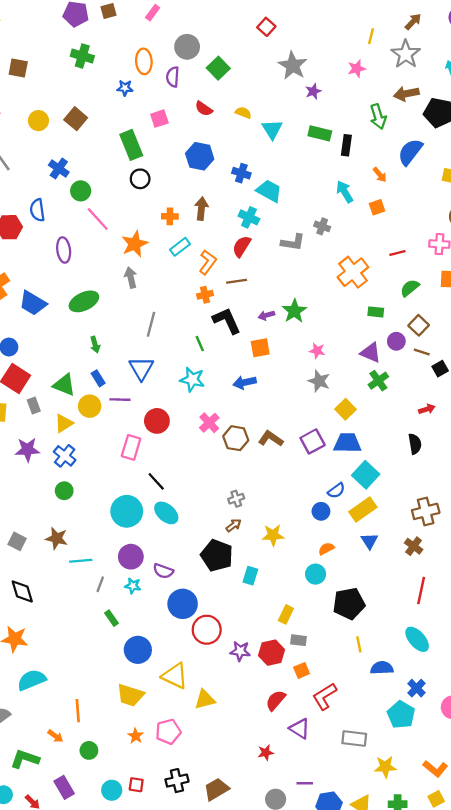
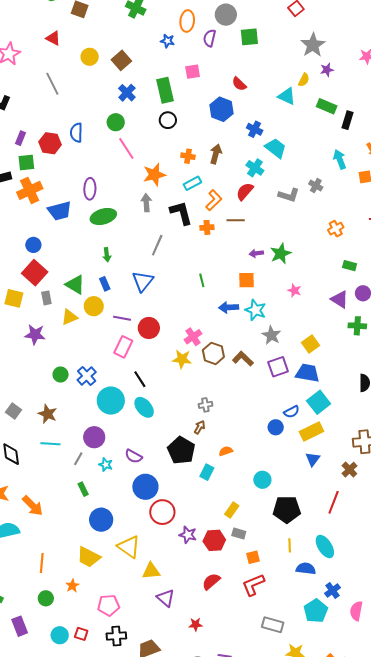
green square: (218, 68) -> (249, 37), turned 30
red semicircle: (204, 109) -> (239, 84), moved
yellow semicircle: (243, 113) -> (304, 80), moved, turned 88
cyan triangle: (272, 129) -> (287, 96), turned -42
blue cross: (59, 169) -> (127, 93), moved
purple ellipse: (64, 250) -> (90, 189), moved
orange cross: (353, 272) -> (336, 229), size x0.6
blue trapezoid: (33, 303) -> (60, 211), turned -55
black L-shape: (227, 321) -> (181, 213), moved
green line: (200, 344) -> (202, 280), moved
cyan star: (192, 379) -> (255, 310), moved
gray star: (319, 381) -> (271, 335), moved
green cross: (378, 381) -> (357, 326), moved, turned 30
purple line: (120, 400) -> (122, 318), moved
blue cross: (65, 456) -> (87, 376), moved
brown arrow: (234, 525) -> (200, 427), turned -32
yellow star: (273, 535) -> (182, 359), moved
orange semicircle: (326, 549) -> (226, 451), moved
purple circle: (131, 557) -> (94, 437), moved
cyan line: (81, 561) -> (50, 444), moved
red line: (421, 590) -> (334, 502), moved
cyan ellipse: (417, 639) -> (325, 547), moved
orange square: (302, 670) -> (253, 557), moved
purple triangle: (300, 729) -> (166, 598), moved
pink pentagon: (168, 732) -> (109, 605), moved
orange arrow: (55, 736) -> (33, 506), moved, size x1.6
orange star: (136, 736) -> (72, 586), moved

